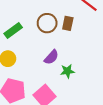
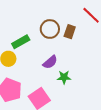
green rectangle: (13, 31) -> (21, 42), moved

